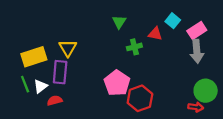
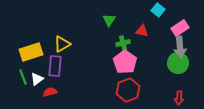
cyan square: (173, 21) -> (158, 10), moved
yellow triangle: (68, 48) -> (62, 44), turned 30
pink pentagon: (117, 83) -> (125, 62), moved
green circle: (206, 91) -> (178, 63), moved
red arrow: (196, 107) -> (179, 98), turned 88

